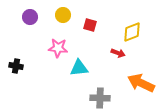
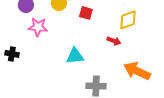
pink star: (58, 48) -> (38, 27), moved

